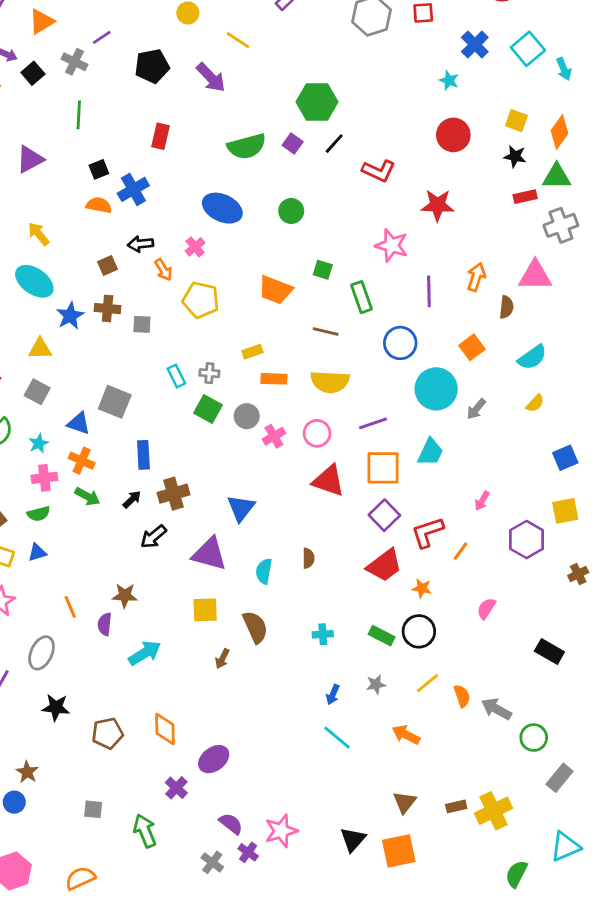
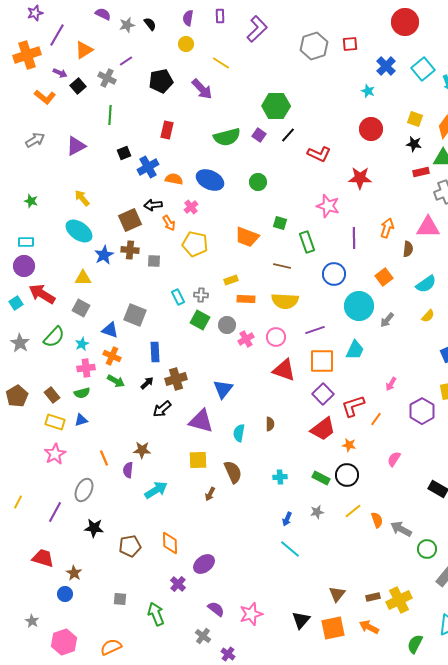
orange semicircle: (99, 205) -> (174, 179), moved
brown square: (108, 265) -> (130, 220), size x1.6
orange arrow: (406, 735) -> (369, 627), moved
purple cross: (248, 852) -> (228, 654), moved

